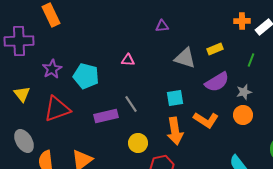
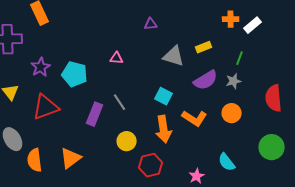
gray star: (244, 92) -> (234, 81), moved
cyan square: (175, 98) -> (164, 96), turned 36
purple rectangle: (106, 116) -> (95, 114), turned -55

